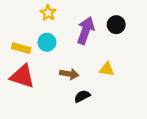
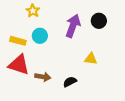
yellow star: (48, 13) -> (33, 11), moved
brown arrow: (69, 74) -> (43, 77), moved

